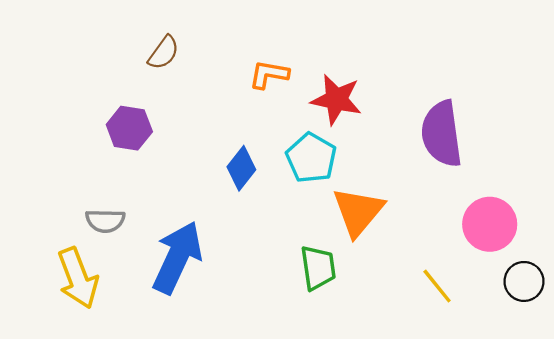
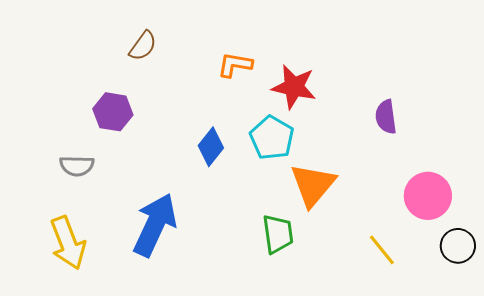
purple semicircle: (442, 134) -> (386, 117), size x0.6
gray semicircle: (105, 221) -> (77, 166), moved

